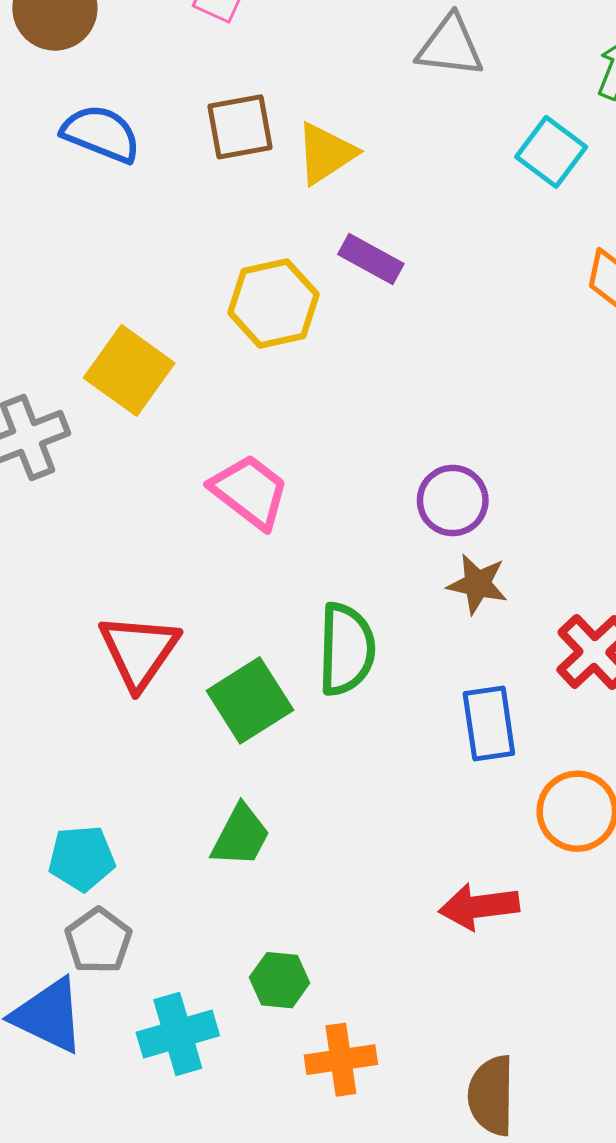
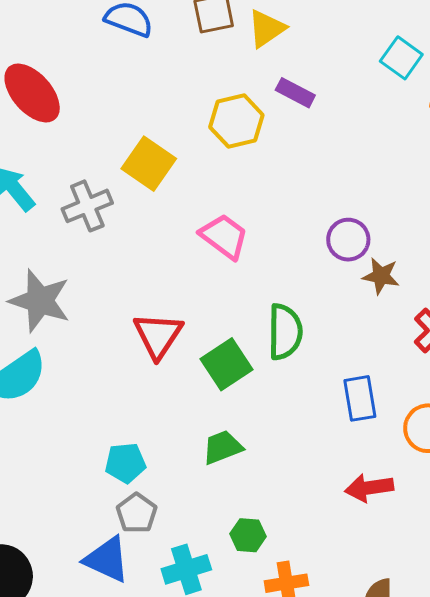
cyan square: (551, 152) -> (401, 58), moved
brown star: (477, 584) -> (381, 276), moved
blue rectangle: (489, 724) -> (360, 398), moved
green trapezoid: (241, 836) -> (222, 447), turned -138

